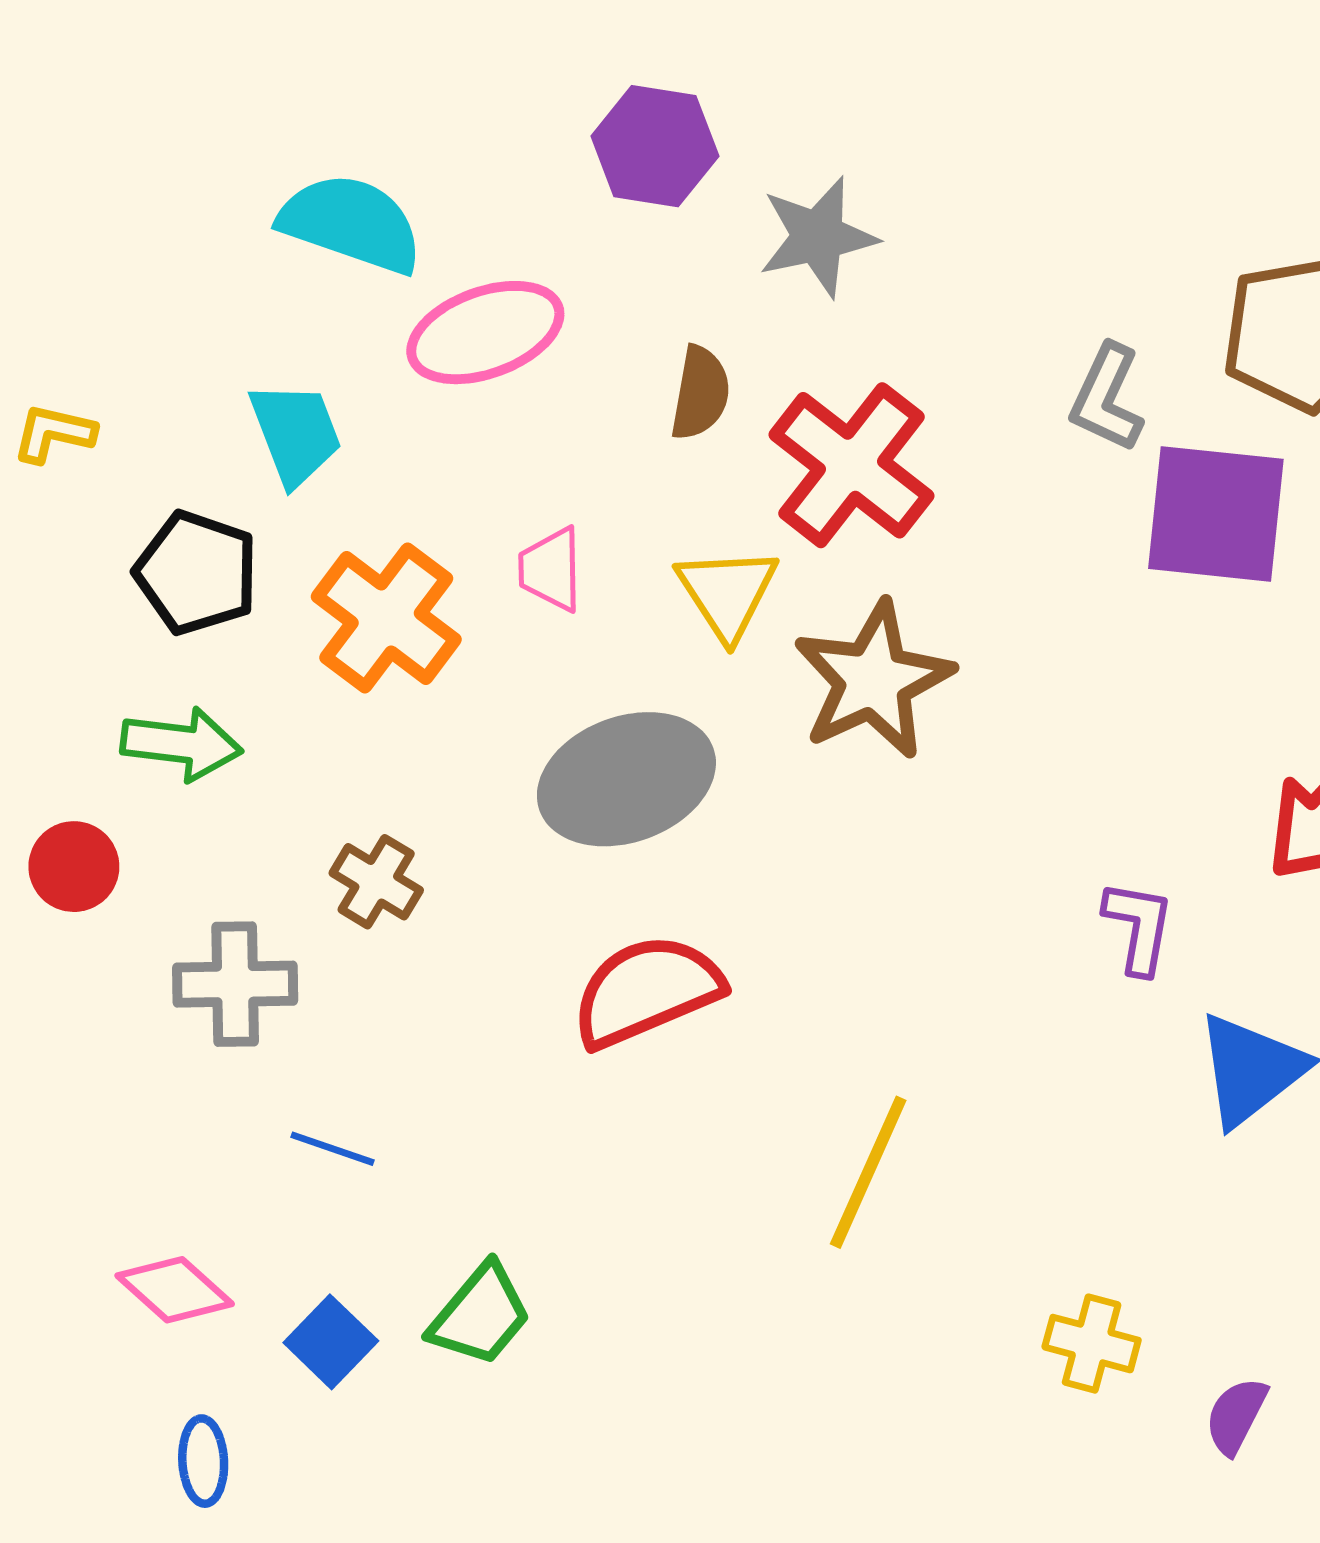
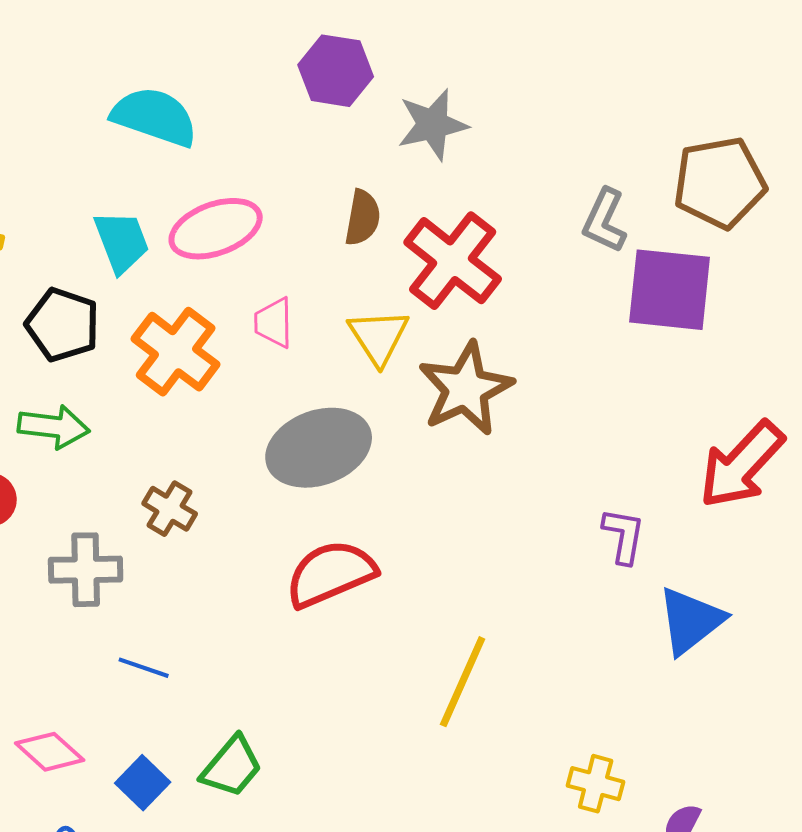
pink ellipse: (485, 333) -> (216, 229), moved

